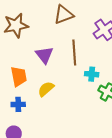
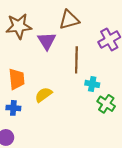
purple triangle: (44, 55) -> (47, 41), moved

